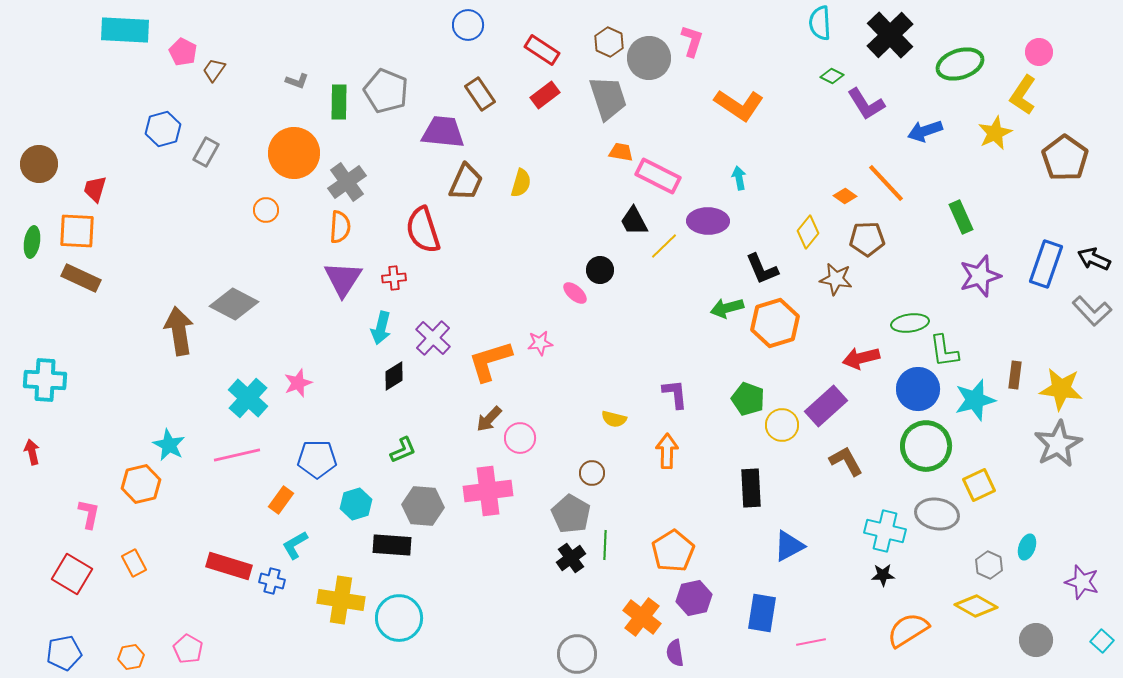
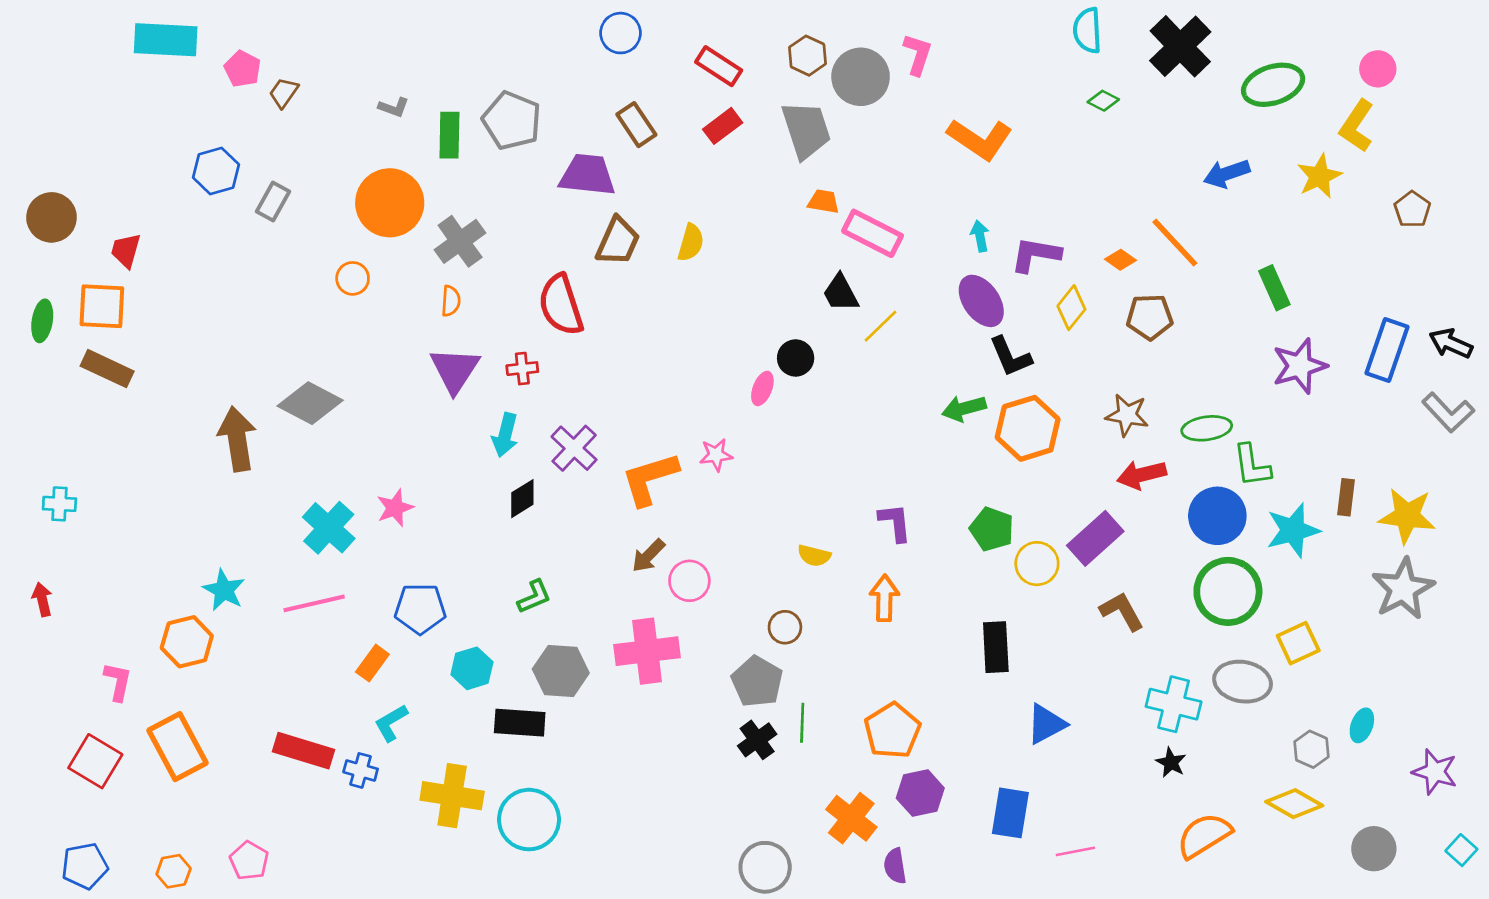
purple L-shape: (866, 104) -> (1036, 255), moved, turned 132
brown pentagon: (1065, 158) -> (1412, 209), size x0.6
purple ellipse: (708, 221) -> (981, 301), moved, turned 54
orange semicircle: (340, 227) -> (451, 301), size x0.7
brown star: (836, 279) -> (1127, 415), moved
pink ellipse: (575, 293) -> (762, 388), turned 70
cyan cross: (45, 380) -> (59, 504), size x0.6
orange rectangle: (134, 563) -> (178, 747), size x1.8
black star: (883, 575) -> (1171, 763), turned 30

